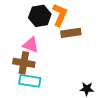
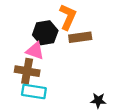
black hexagon: (40, 16) -> (45, 33), moved

